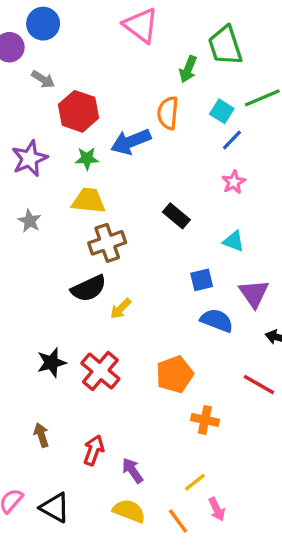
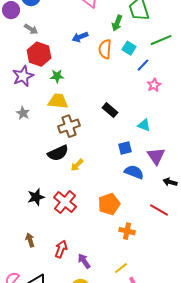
red hexagon: (79, 111) -> (39, 54), moved
cyan square: (222, 111) -> (129, 48), moved
blue arrow: (131, 142) -> (80, 37), moved, size x0.7
pink star: (234, 182) -> (154, 85), moved

